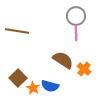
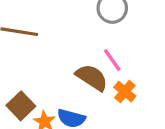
pink line: (76, 33) -> (112, 60), moved, turned -35

